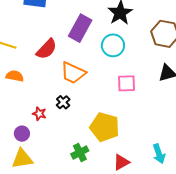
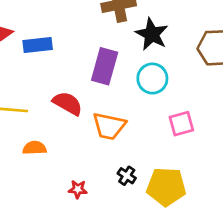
red semicircle: (47, 49) -> (68, 103), turned -90
black cross: (63, 102) -> (127, 176), moved

